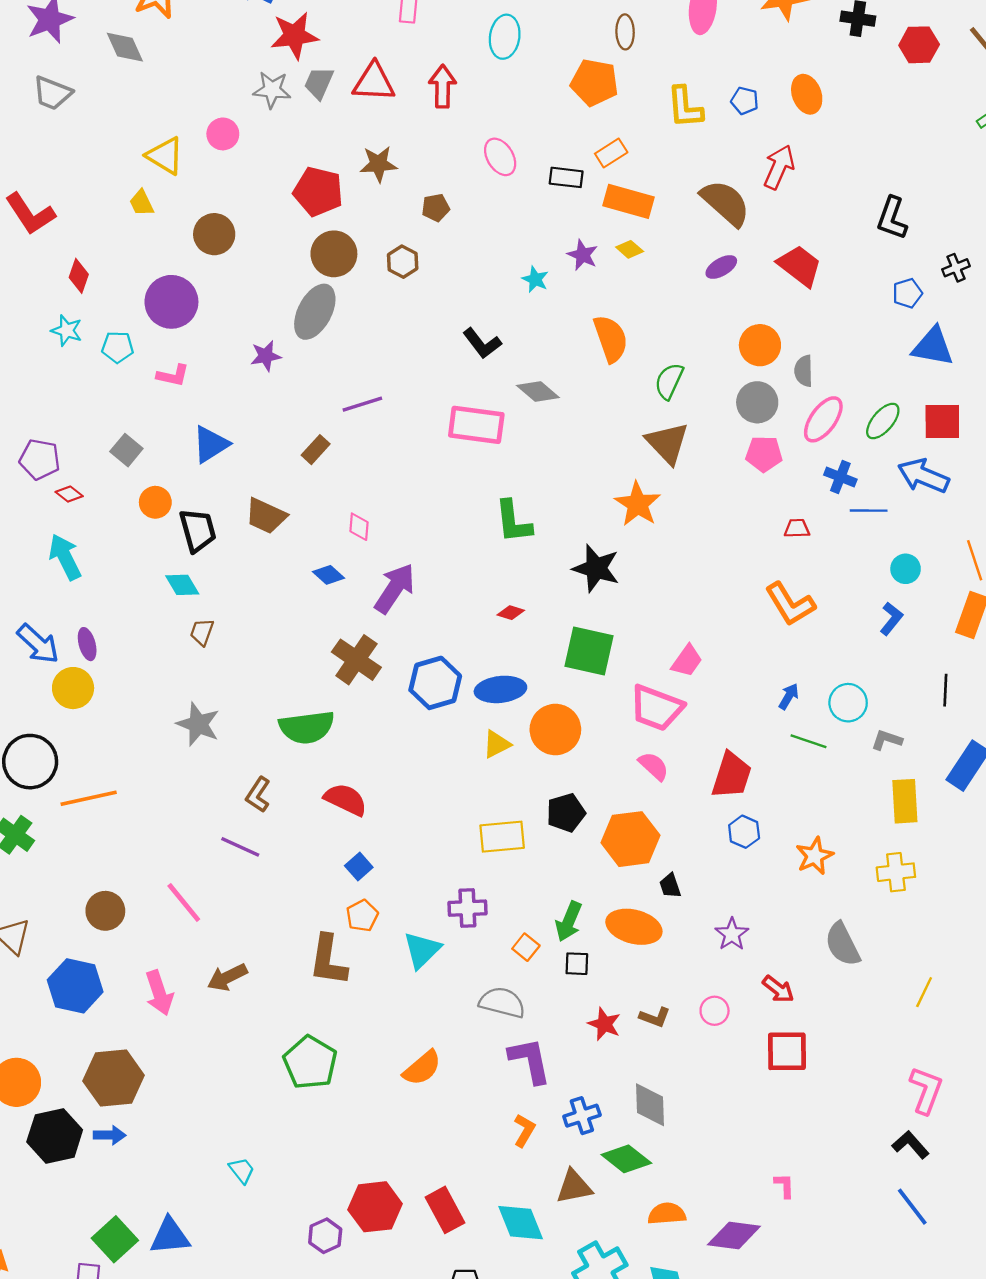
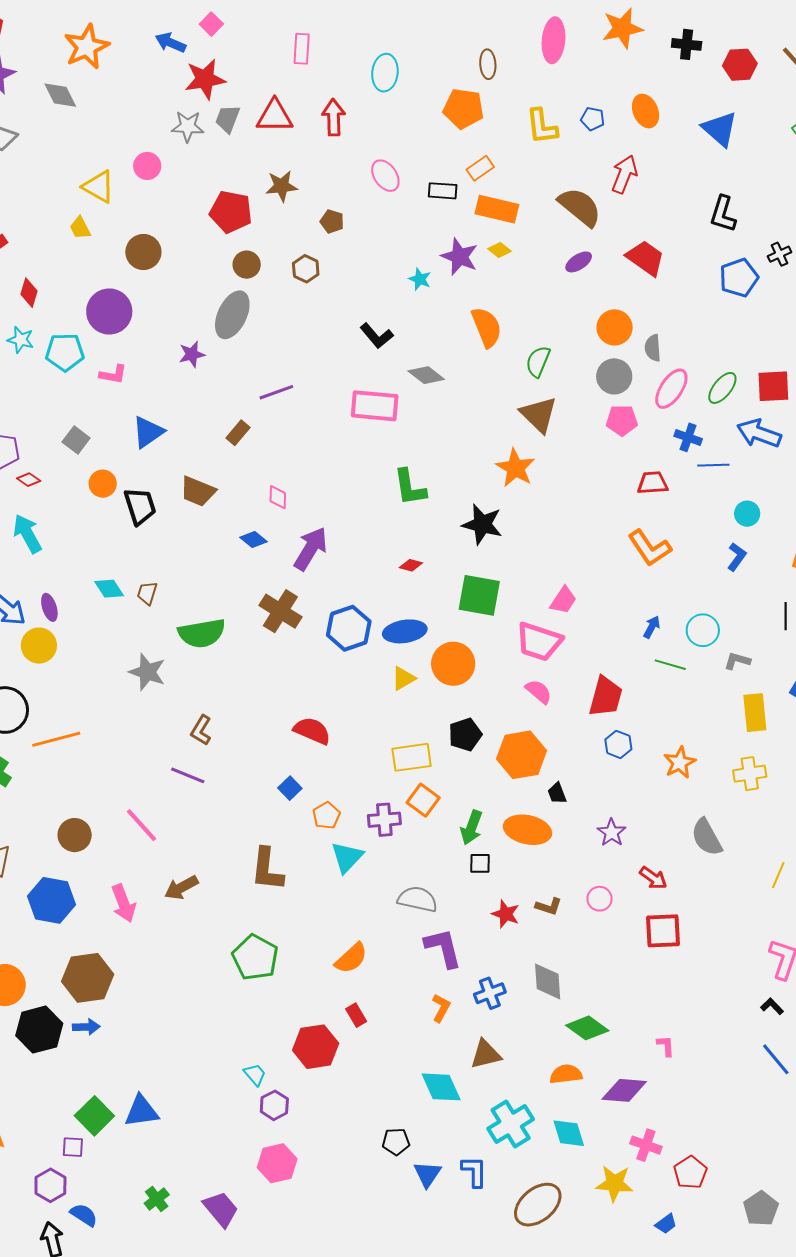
brown pentagon: (436, 208) -> (332, 221), turned 30
brown circle: (334, 254) -> (247, 265), size x0.7
purple star: (583, 255) -> (460, 257), size x1.4
blue pentagon: (907, 293) -> (739, 278), size x1.5
blue triangle: (933, 346) -> (720, 129), moved, turned 33
cyan pentagon: (118, 347) -> (65, 352), size x1.4
red trapezoid: (797, 528) -> (653, 483), size x1.4
cyan diamond: (182, 585) -> (109, 589), moved
green semicircle: (307, 727) -> (202, 633), moved
red semicircle: (346, 800) -> (312, 731), moved
orange pentagon: (362, 916) -> (326, 816), moved
orange square: (526, 947) -> (423, 800), moved, size x1.4
black L-shape: (910, 1145) -> (772, 1006), size x0.7
green diamond: (626, 1159) -> (587, 1028), moved
cyan trapezoid: (242, 1170) -> (255, 1075), moved
red hexagon: (375, 1207) -> (316, 1047), moved
red rectangle: (445, 1210) -> (356, 1015), moved, size x0.6

